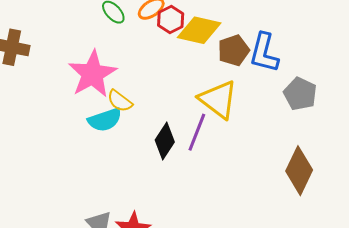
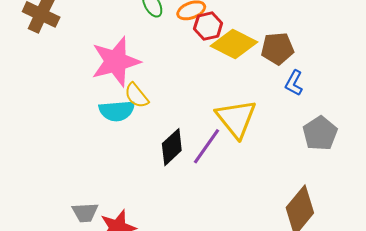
brown pentagon: (234, 50) -> (277, 48), moved
blue L-shape: (264, 53) -> (294, 83), size x0.6

